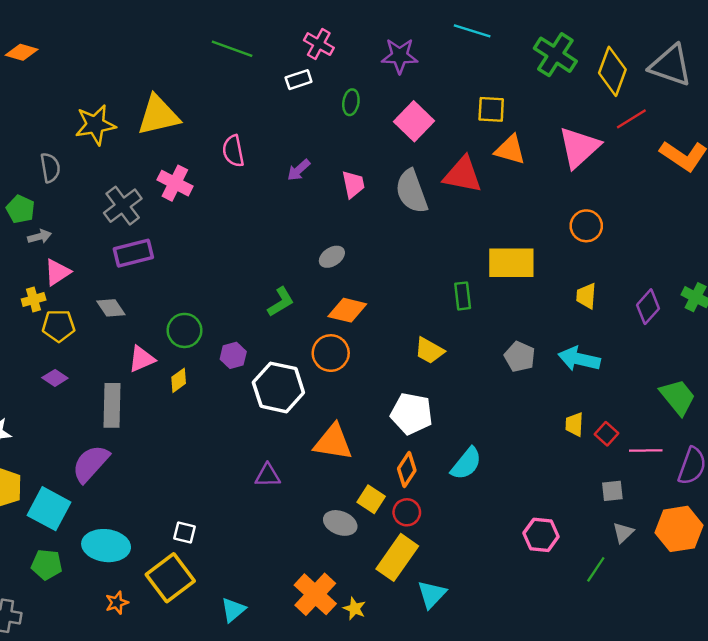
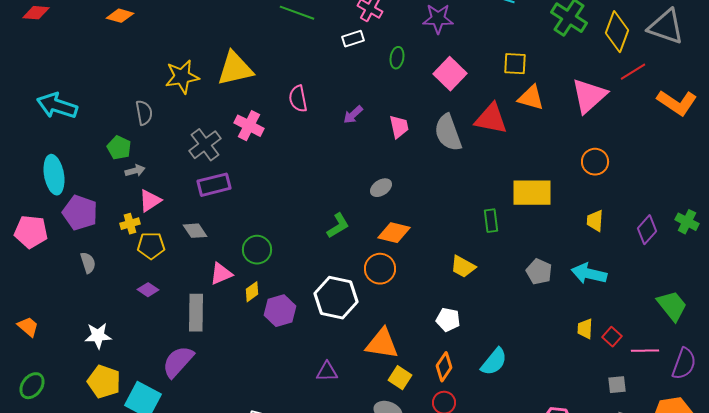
purple hexagon: (233, 355) -> (280, 311), moved, size x1.4
white pentagon: (412, 414) -> (448, 320), size x0.7
yellow square: (371, 499) -> (400, 378), moved

